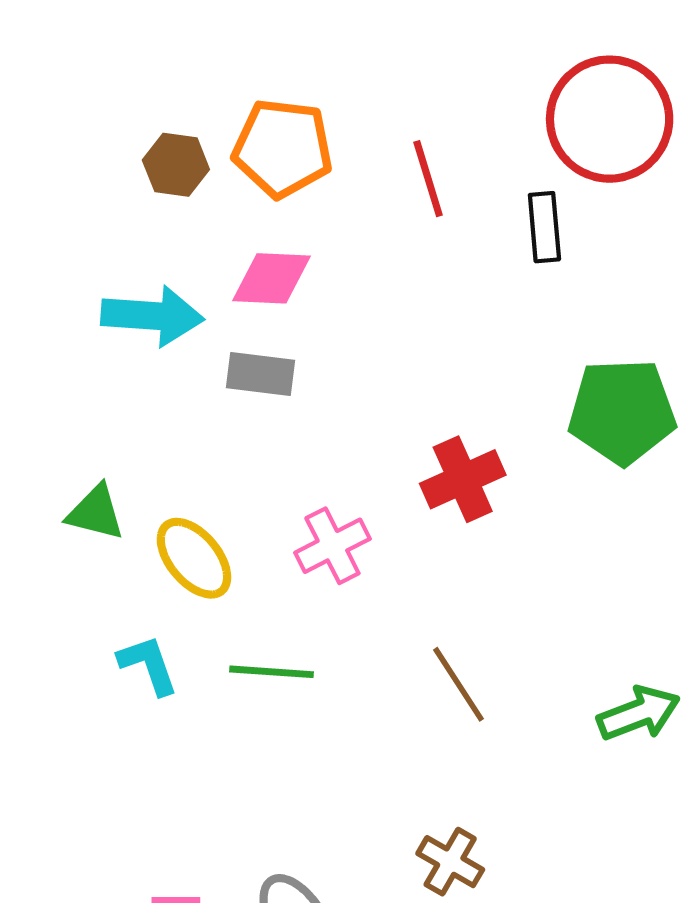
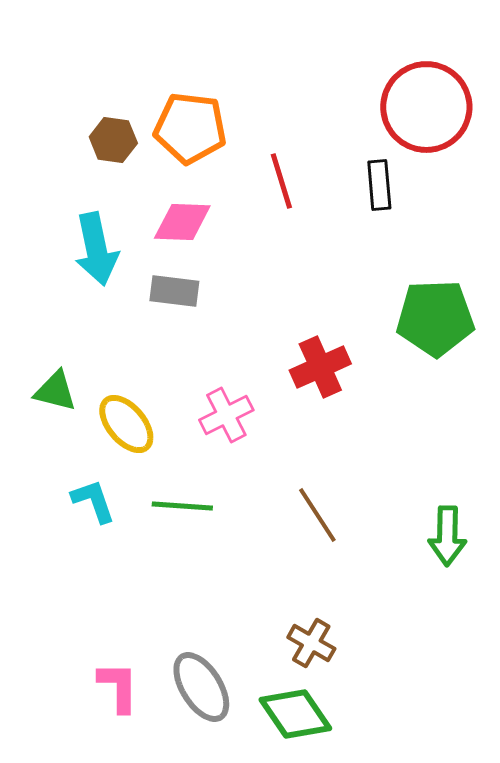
red line: (428, 179) -> (281, 181), moved
cyan arrow: (152, 316) -> (96, 249), turned 74
green arrow: (639, 713) -> (447, 536), turned 112

